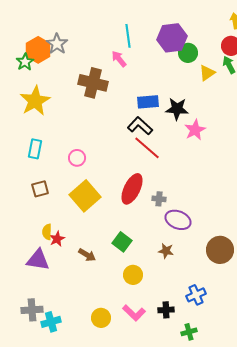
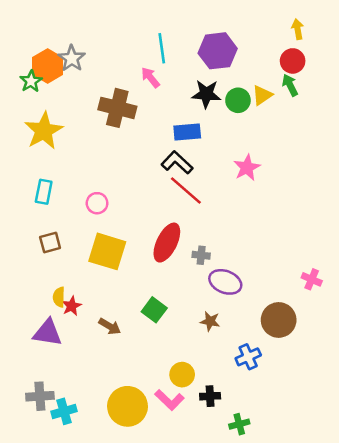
green circle: (188, 53) -> (238, 100), moved
black star: (177, 109) -> (206, 94), moved
yellow square: (85, 196) -> (107, 251), turned -32
yellow circle: (133, 275) -> (182, 375), moved
blue cross: (196, 295) -> (248, 357), moved
yellow circle: (101, 318) -> (128, 406), size x1.6

